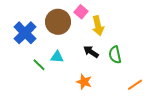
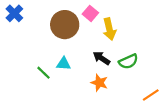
blue cross: (25, 33) -> (14, 13), moved, size x0.7
green semicircle: (115, 55) -> (128, 61), turned -102
orange star: (84, 82) -> (99, 83), moved

